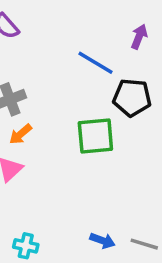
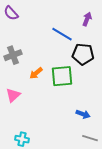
orange arrow: (21, 134) -> (36, 73), moved
blue arrow: (102, 241) -> (83, 114), moved

